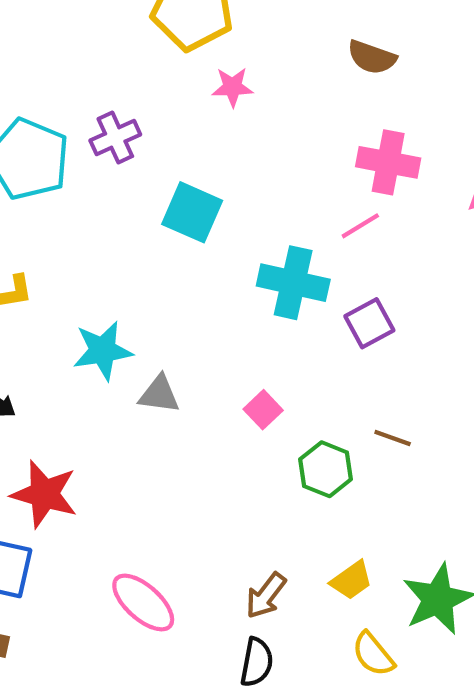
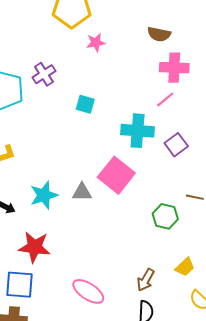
brown semicircle: (372, 57) -> (159, 34), moved
cyan square: (192, 212) -> (85, 104), size x0.7
cyan star: (103, 351) -> (44, 195), moved
pink square: (263, 410) -> (116, 175), moved, size x2.0

